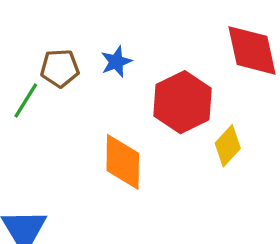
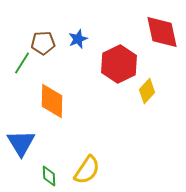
orange diamond: (123, 162) -> (52, 101), moved

